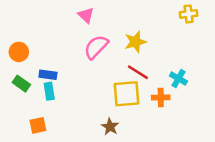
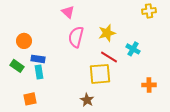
pink semicircle: (96, 47) -> (76, 37), turned -30
orange circle: (19, 52) -> (24, 41), moved
cyan cross: (178, 79) -> (133, 49), moved
orange cross: (161, 98) -> (149, 85), moved

